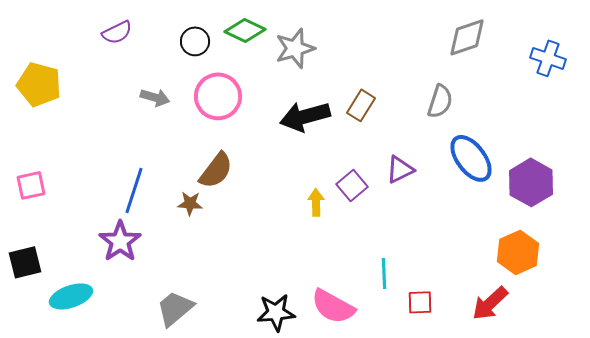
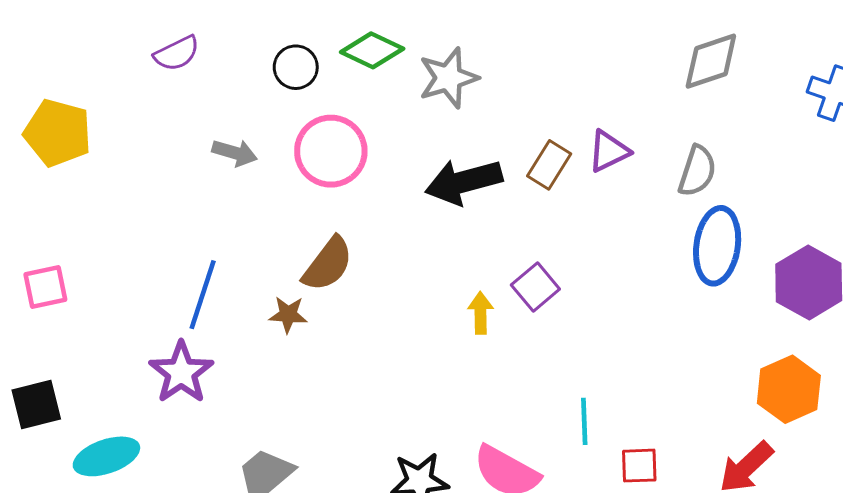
gray semicircle: (440, 101) -> (697, 171), moved
blue ellipse: (471, 158) -> (717, 246), turned 45
purple triangle: (400, 169) -> (609, 151), moved

